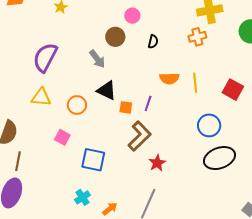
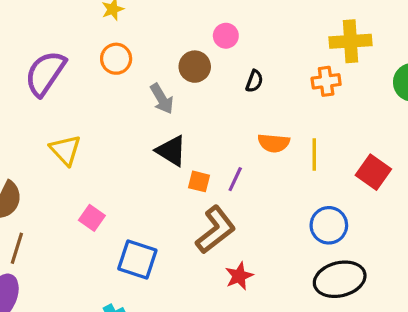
purple semicircle: (45, 57) -> (45, 73), moved
yellow triangle: (41, 97) -> (65, 150), turned 35
orange circle: (77, 105) -> (116, 59), moved

